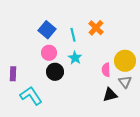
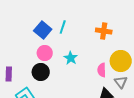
orange cross: (96, 28) -> (104, 31), moved, turned -35
cyan line: (73, 35) -> (63, 27), moved, turned 32
black circle: (55, 72) -> (41, 72), moved

